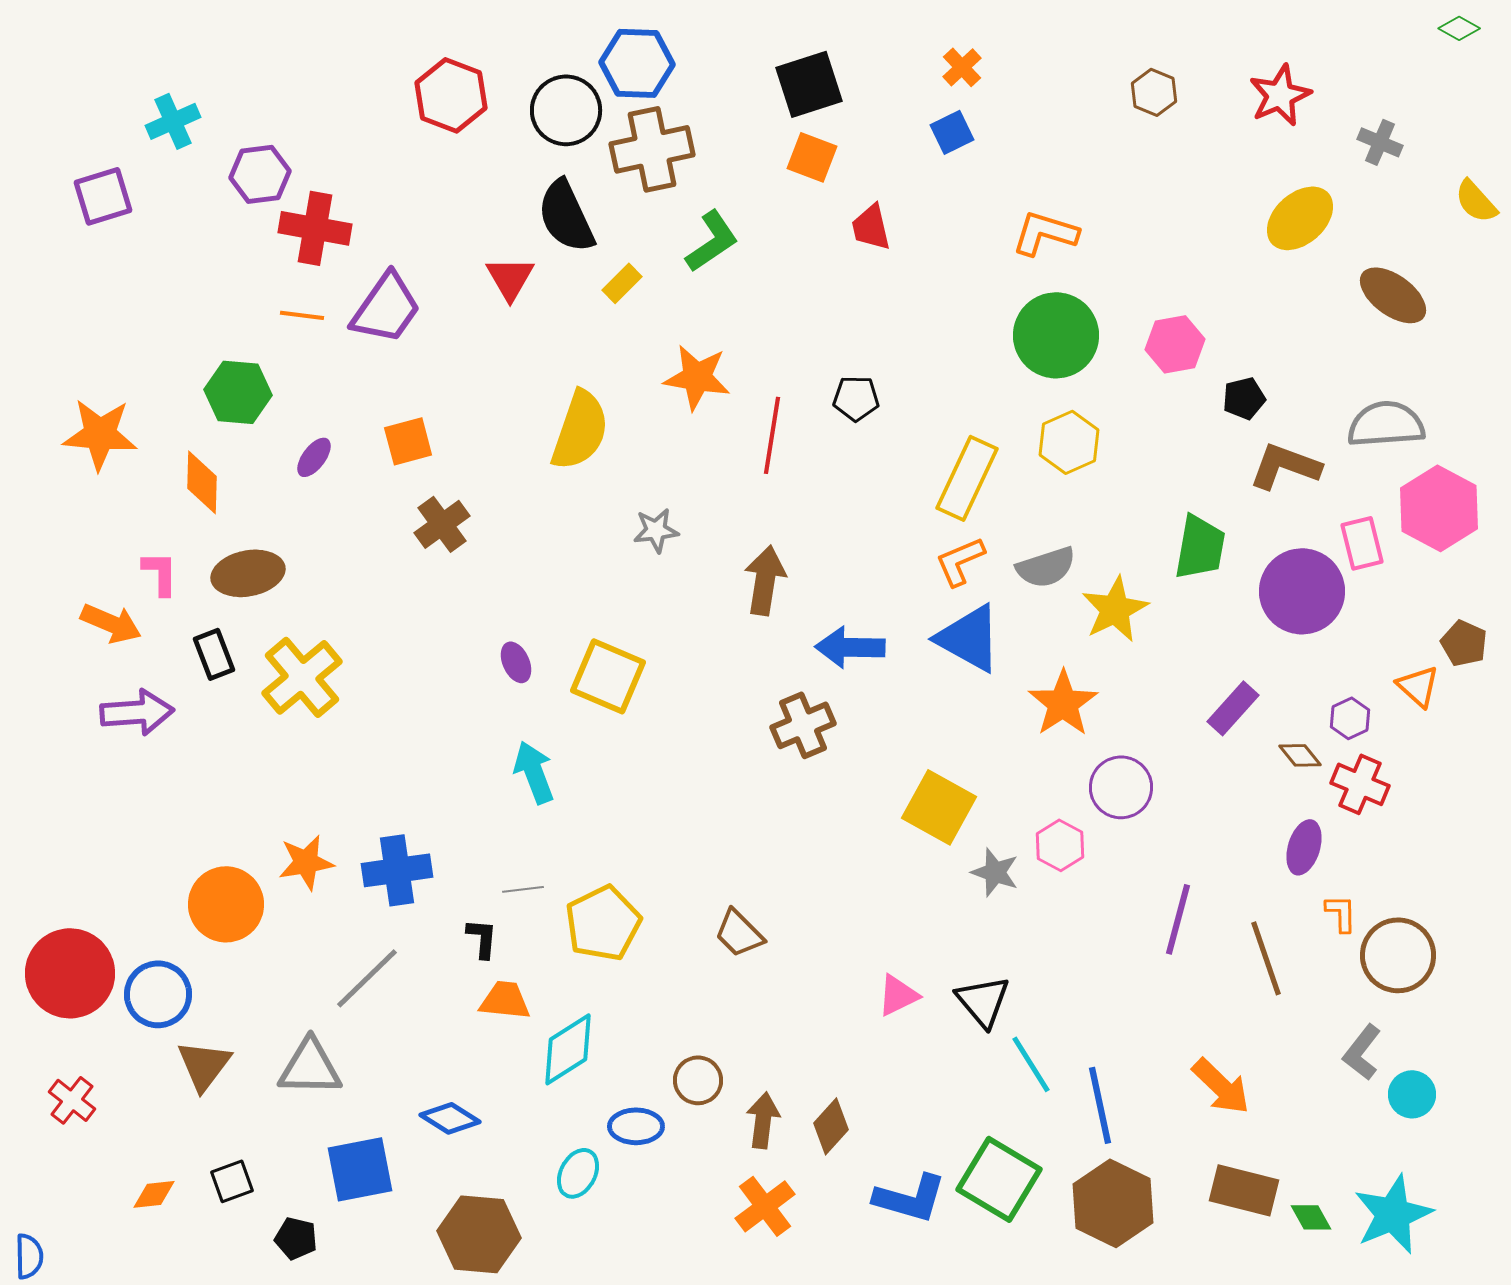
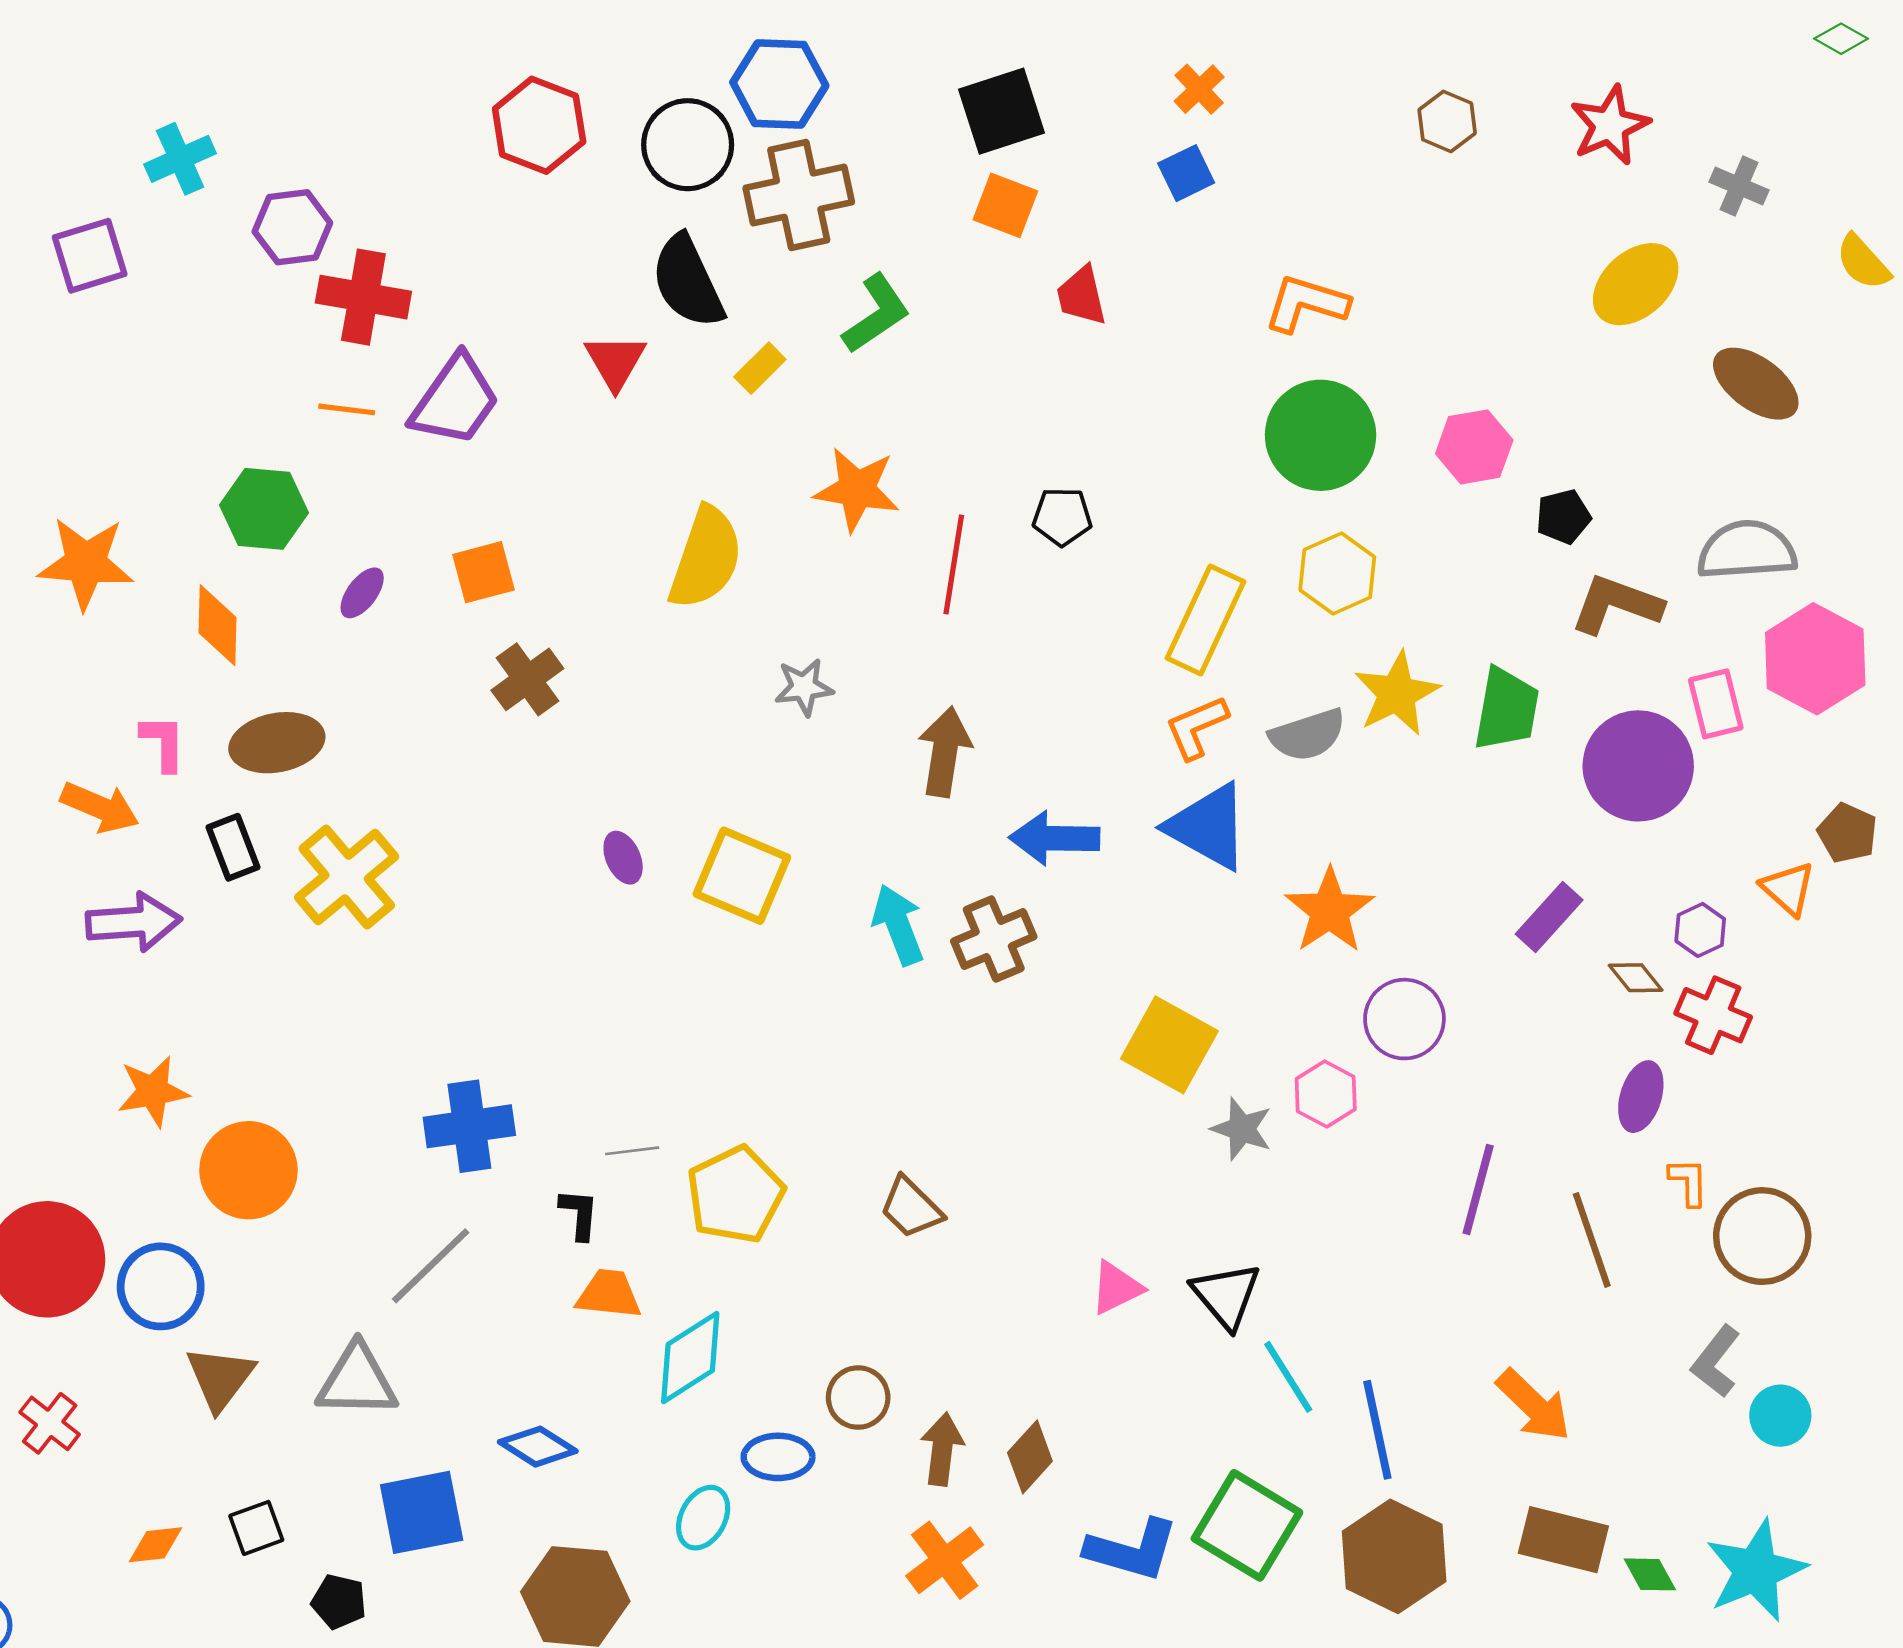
yellow star: (1115, 609) -> (1397, 694), moved
cyan arrow: (534, 772) -> (898, 925), moved
orange star: (306, 862) -> (153, 1091), moved

